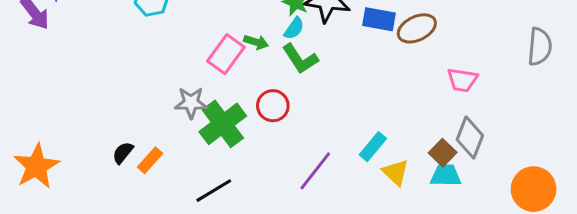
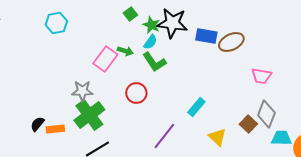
green cross: (223, 124) -> (89, 115), moved
cyan rectangle: (373, 147) -> (196, 107), moved
orange rectangle: (150, 160) -> (55, 129), turned 42
cyan trapezoid: (446, 175) -> (281, 138), moved

